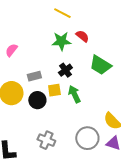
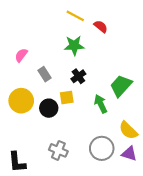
red semicircle: (82, 36) -> (101, 26), moved
green trapezoid: (100, 65) -> (121, 86), moved, turned 100
gray rectangle: (34, 76) -> (45, 74), moved, turned 72
green arrow: (74, 94) -> (101, 104), moved

